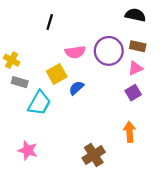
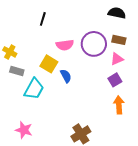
yellow square: (57, 74) -> (49, 64), turned -30
blue semicircle: (76, 88) -> (66, 76), turned 104
orange arrow: (130, 132) -> (119, 105), moved

